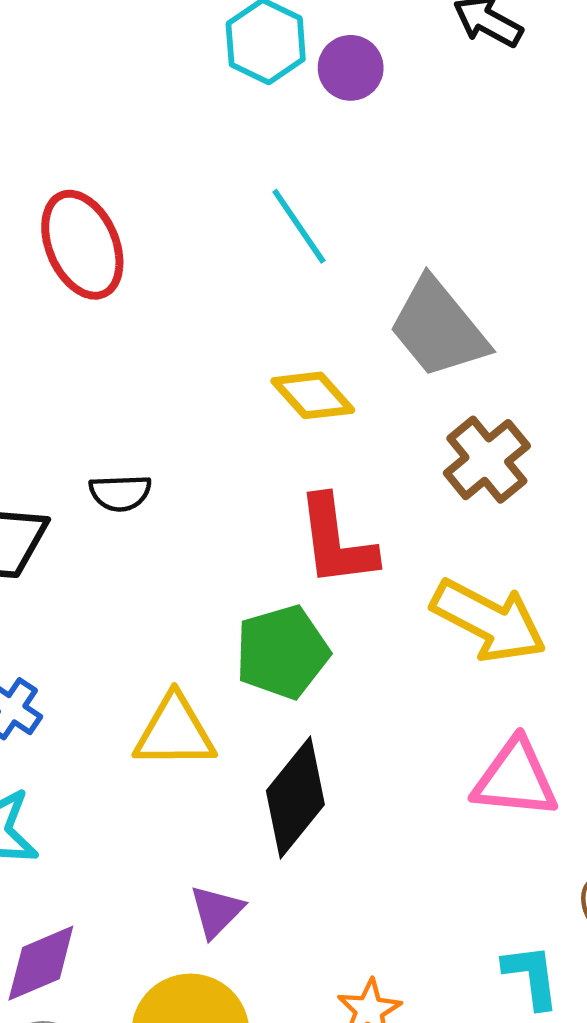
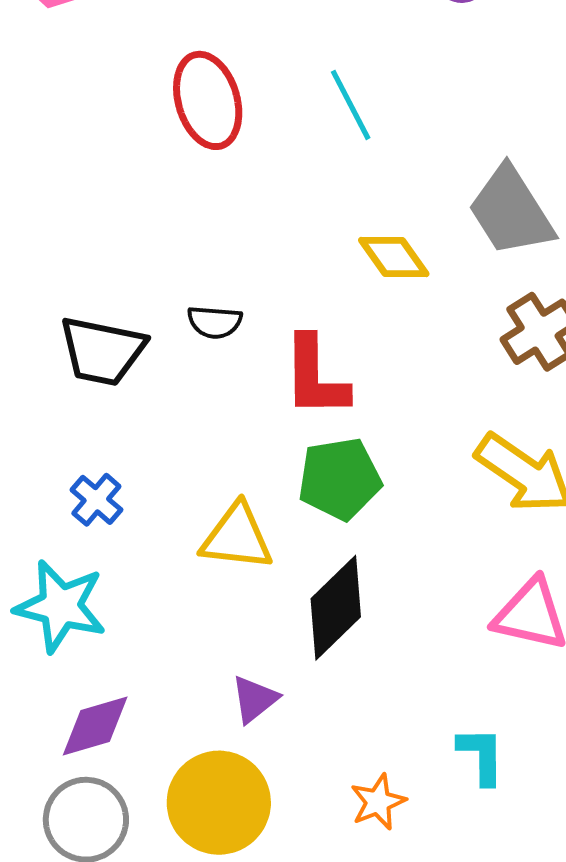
cyan line: (299, 226) -> (351, 105), moved
red L-shape: (336, 541) -> (315, 377), moved
cyan L-shape: (531, 976) -> (481, 756), moved

